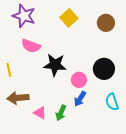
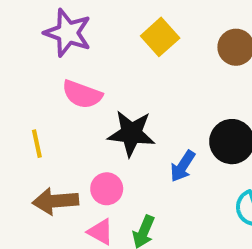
pink circle: (79, 80) -> (107, 189), moved
blue arrow: (80, 99) -> (183, 166), moved

